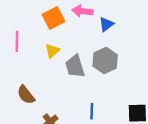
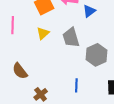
gray hexagon: (105, 61) -> (96, 55), moved
gray trapezoid: (75, 66) -> (71, 38), moved

